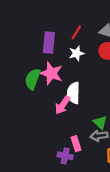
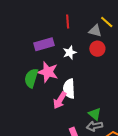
red line: (76, 32) -> (68, 22), moved, turned -32
purple rectangle: (49, 42) -> (44, 44), turned 72

